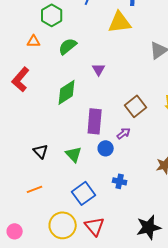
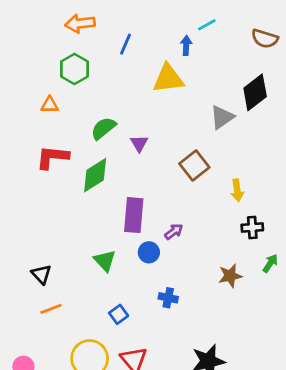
green semicircle: (68, 46) -> (103, 128), moved
red L-shape: (21, 79) -> (52, 157), moved, turned 55
brown square: (136, 106) -> (194, 165), moved
black triangle: (41, 151) -> (41, 274), moved
blue square: (84, 193) -> (119, 314), size x0.6

